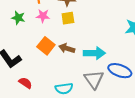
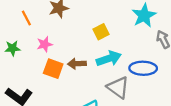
pink star: (43, 16) -> (45, 44), moved
yellow square: (68, 18) -> (101, 32), moved

